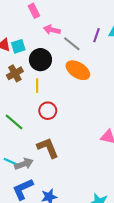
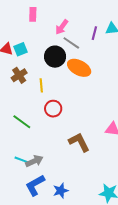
pink rectangle: (34, 11) -> (33, 14), turned 32
pink arrow: (52, 30) -> (62, 27), moved, turned -63
black circle: (40, 60) -> (55, 57), moved
brown L-shape: (48, 148) -> (79, 142), moved

